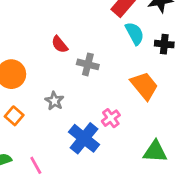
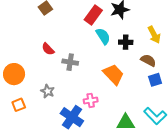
orange square: (14, 116) -> (19, 105), turned 32
pink cross: (111, 118) -> (91, 100), turned 32

